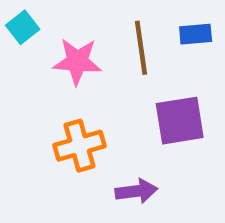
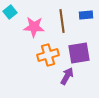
orange cross: (79, 146) -> (48, 55), moved
purple arrow: (136, 191) -> (67, 76), moved, turned -54

